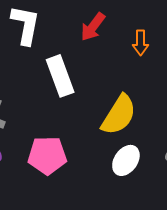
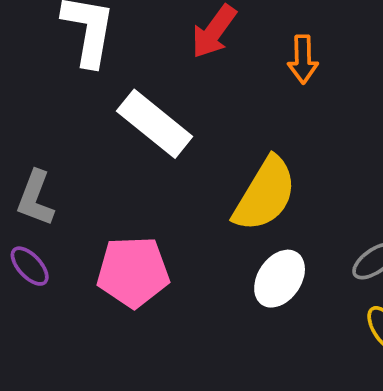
white rectangle: (60, 76) -> (155, 124), turned -30

